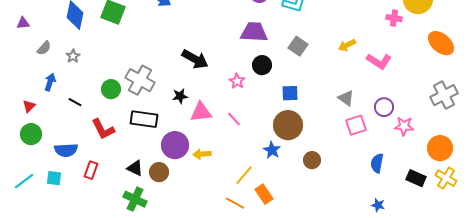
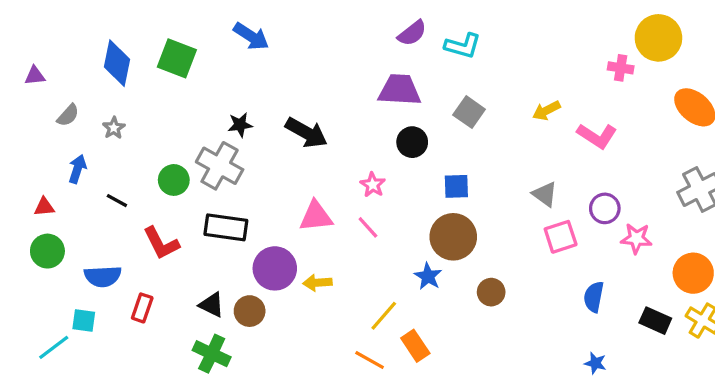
pink star: (237, 81) -> (373, 185), moved
black star: (180, 96) -> (240, 125), moved
red triangle: (29, 106) -> (44, 207), turned 40
cyan line: (24, 181) -> (54, 347), moved

